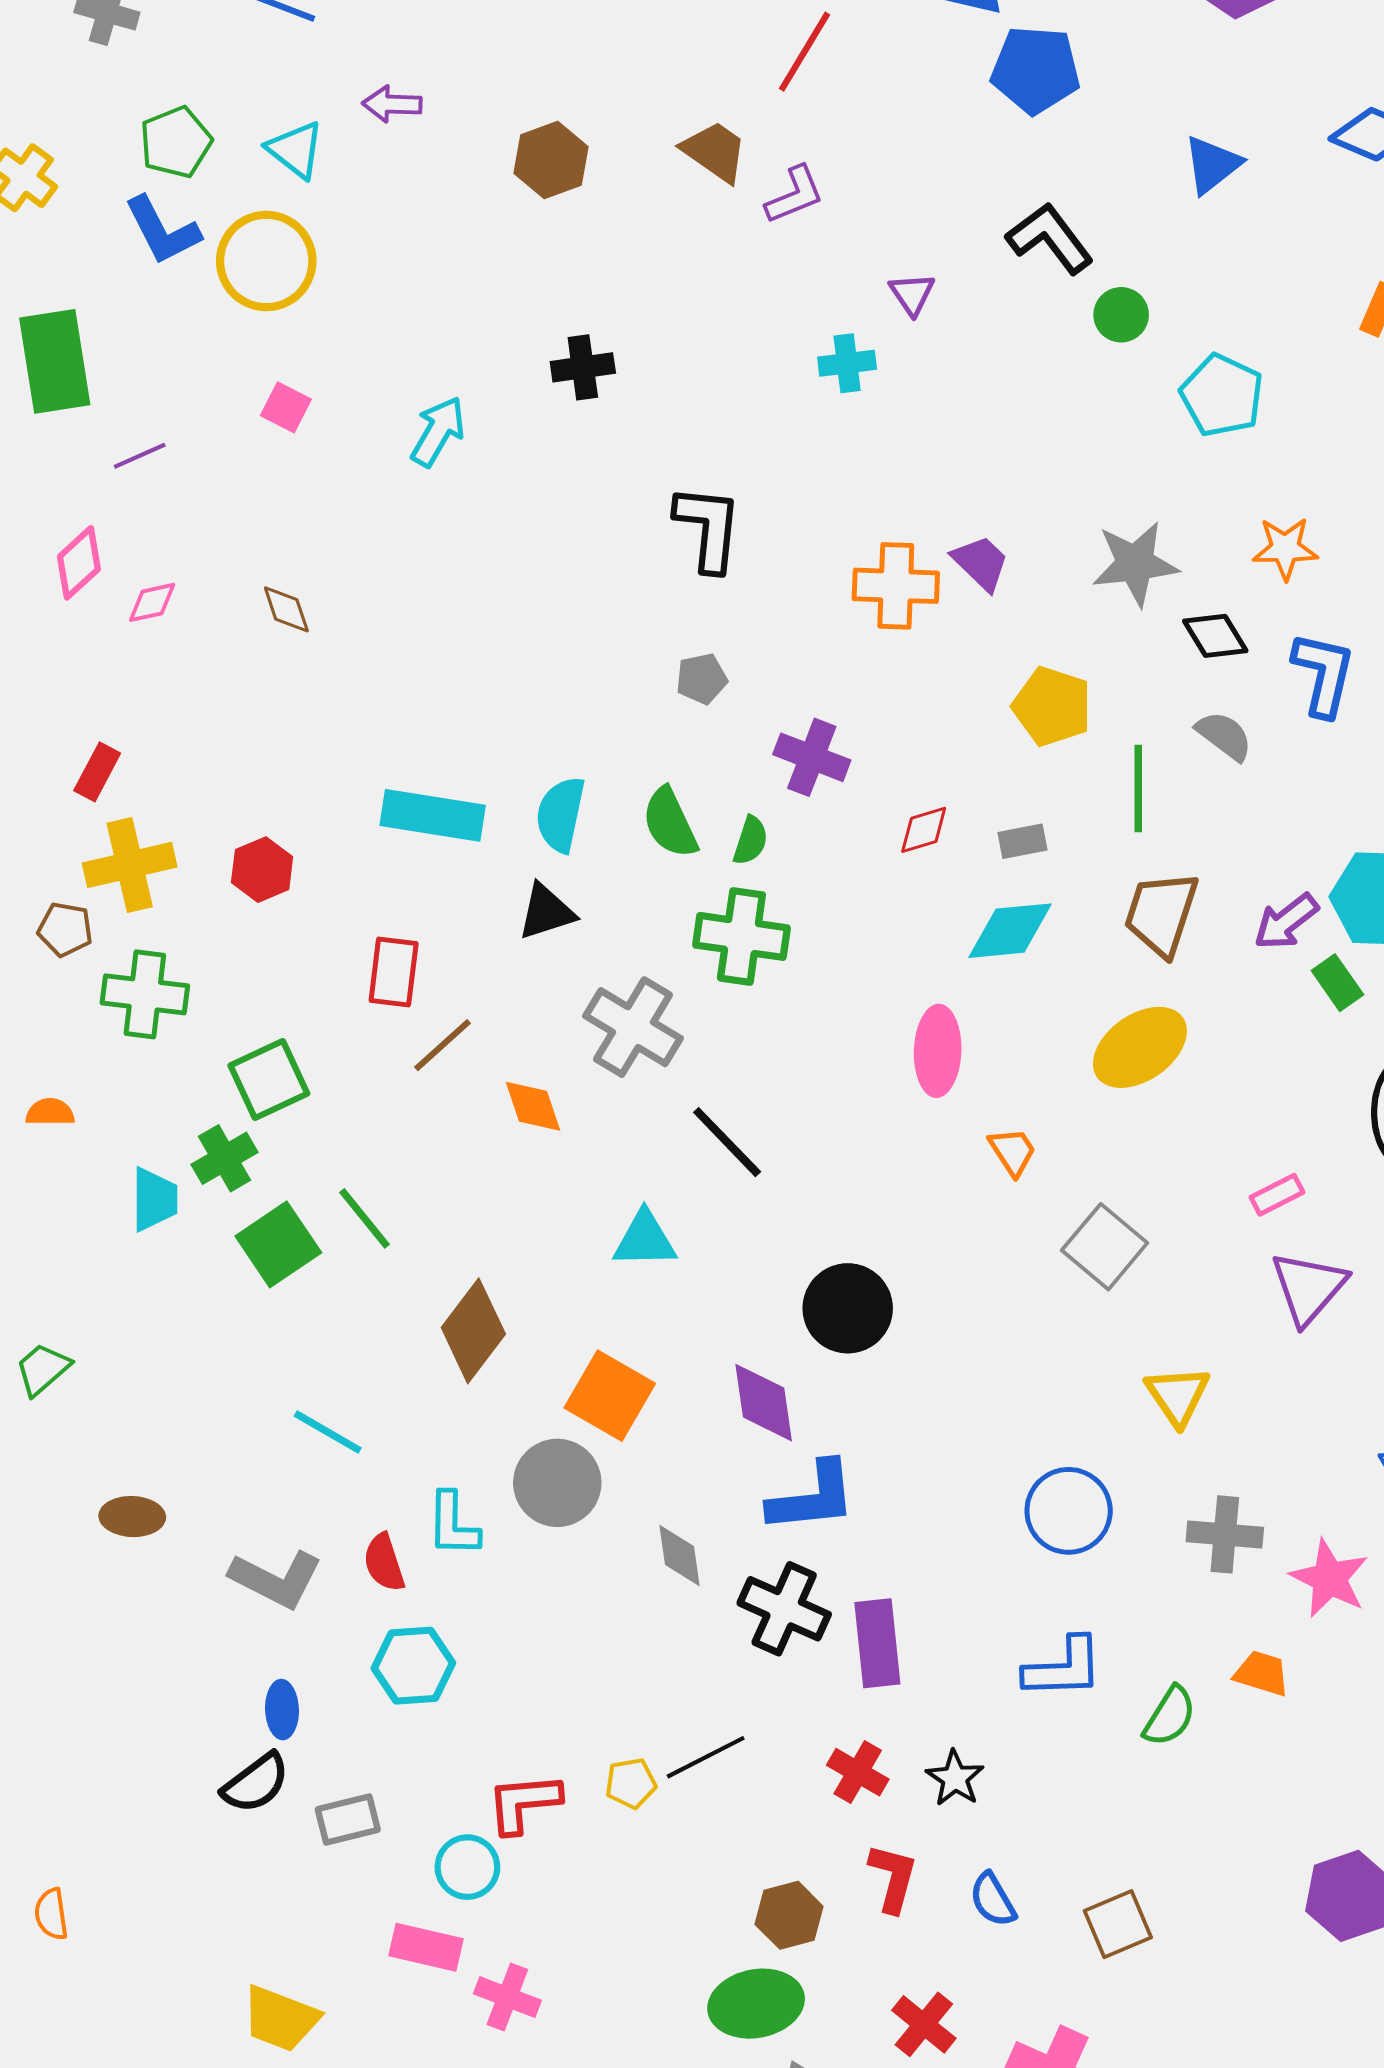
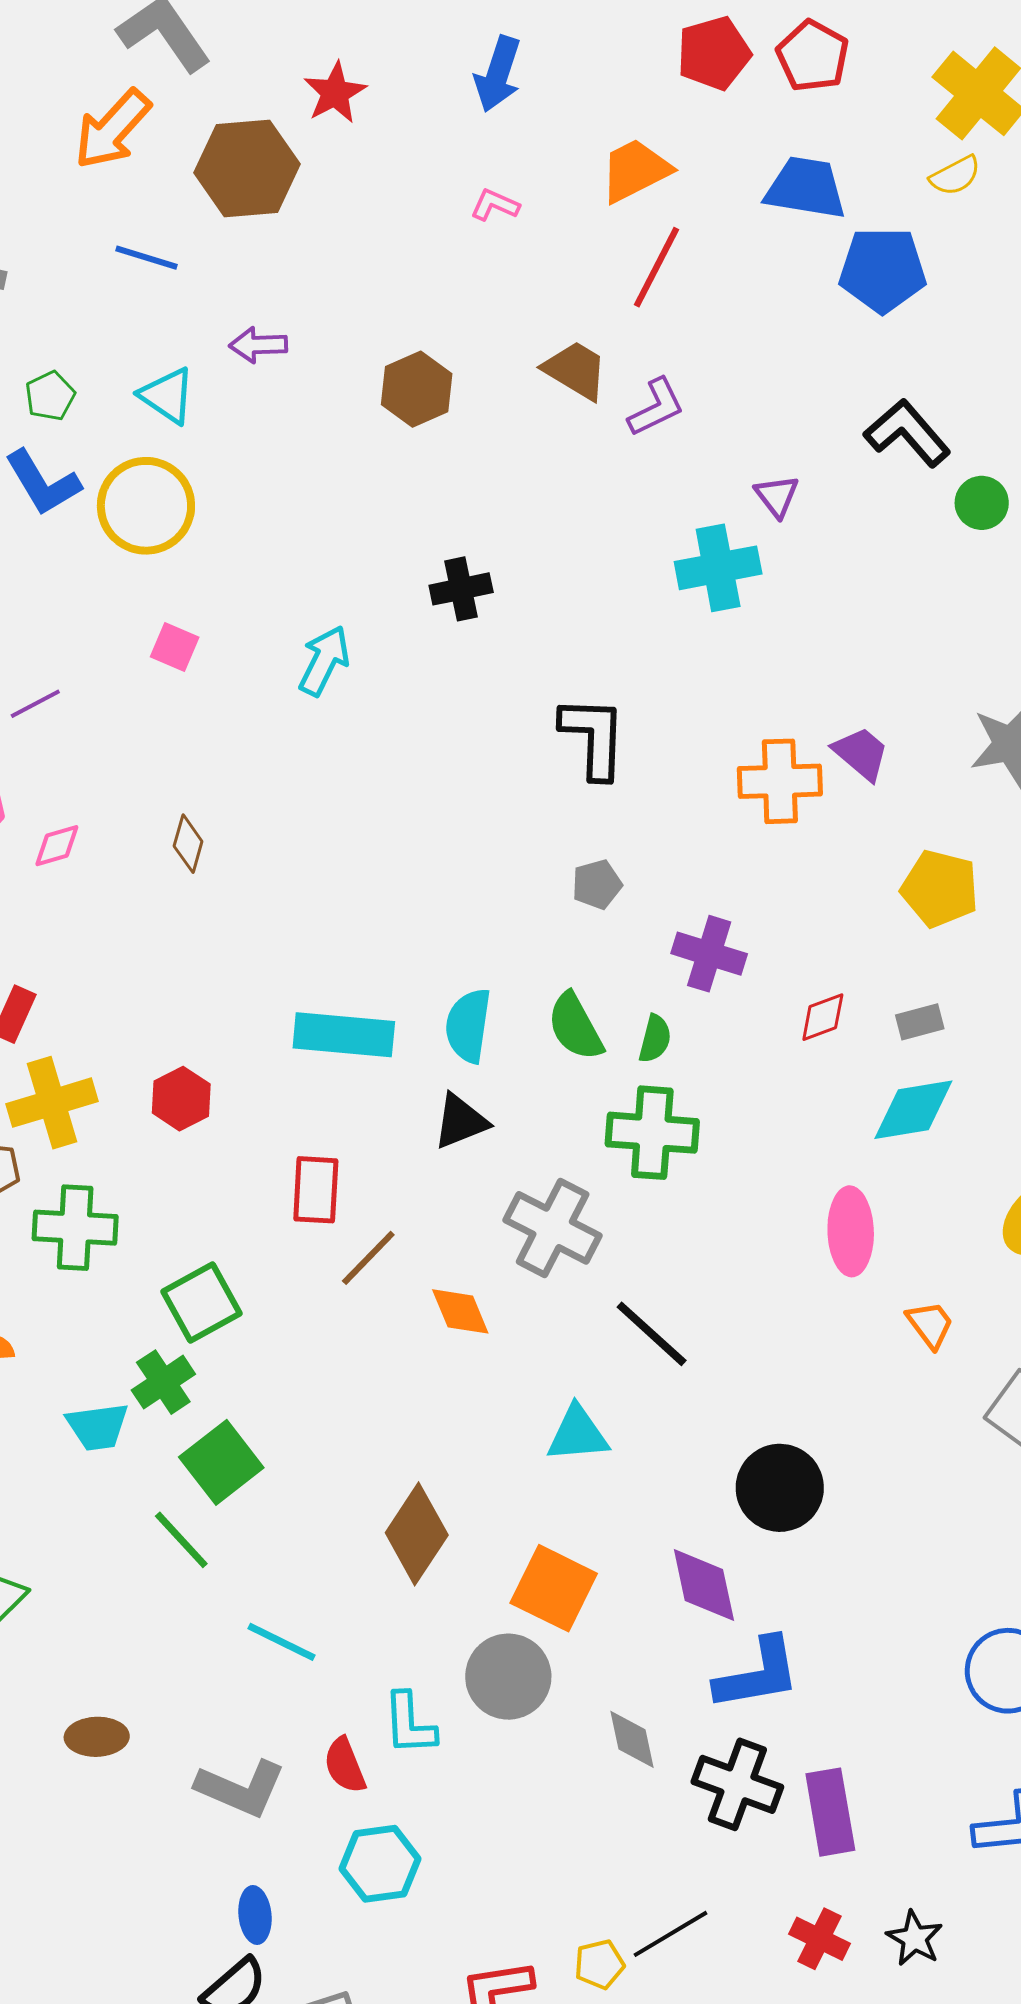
green pentagon: (176, 142) -> (50, 396), size x0.7
cyan cross: (847, 363) -> (718, 568), size x1.5
brown diamond: (286, 609) -> (188, 844), turned 38
cyan trapezoid: (154, 1199) -> (98, 1427), turned 86
green line: (365, 1218) -> (181, 1540), moved

